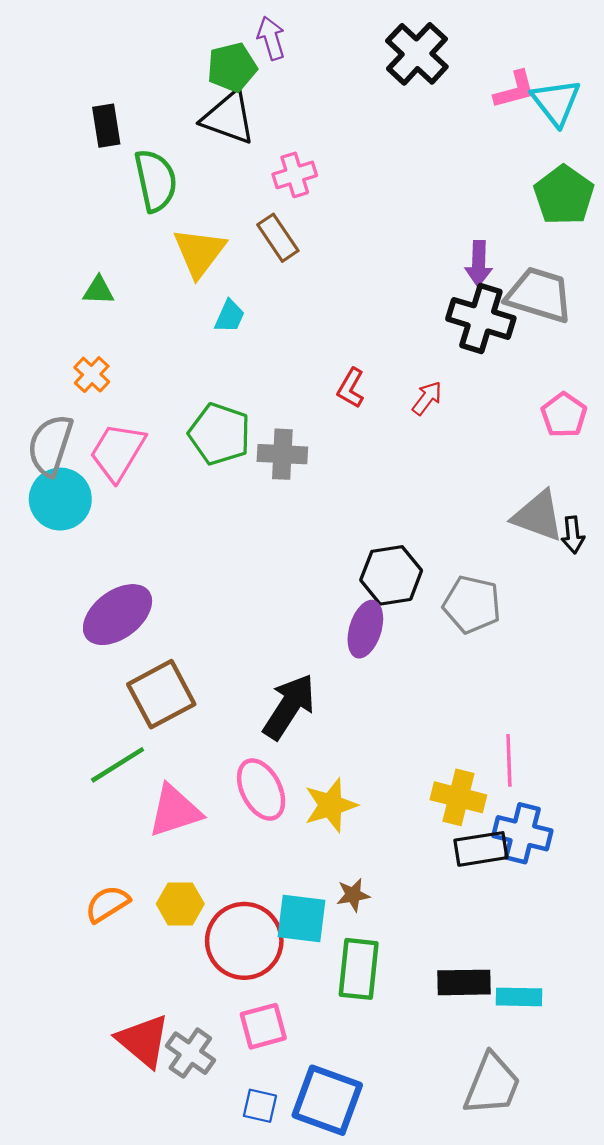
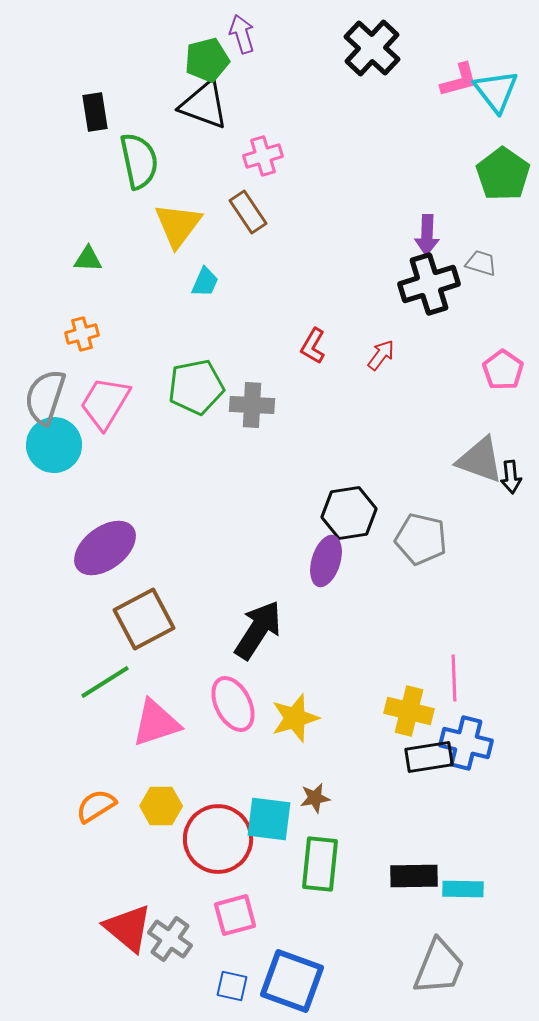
gray trapezoid: (539, 295) -> (481, 263), size x0.5
black cross: (481, 318) -> (429, 284), turned -34
orange cross: (92, 375) -> (82, 334), turned 32
green pentagon: (220, 434) -> (196, 387), turned -30

